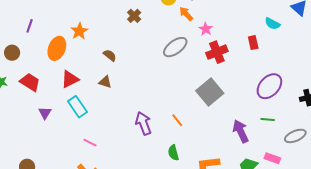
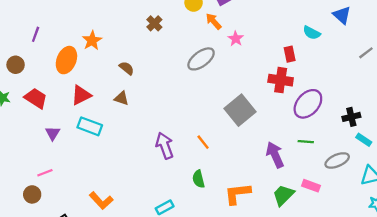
red cross: (217, 52) -> (281, 80), moved, turned 30
cyan rectangle: (78, 107) -> (90, 126), turned -35
pink line: (90, 143) -> (45, 173), moved, turned -48

